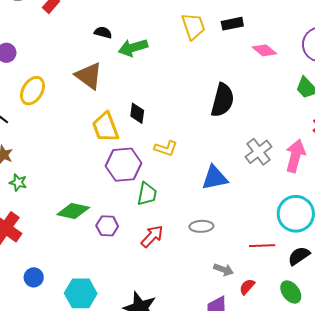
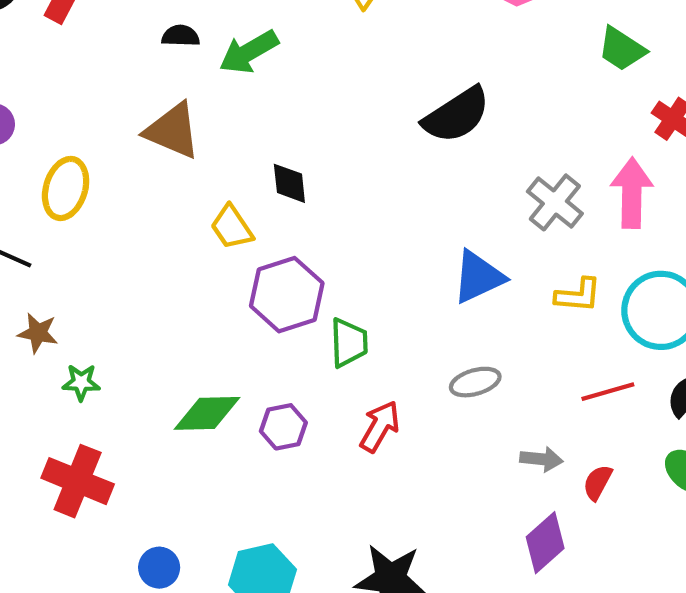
black semicircle: (223, 100) -> (457, 115), turned 56
yellow trapezoid: (105, 127) -> (232, 227), size x0.7
yellow L-shape: (166, 148) -> (578, 295), moved

